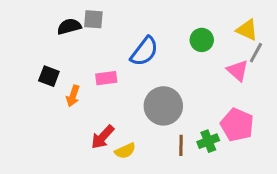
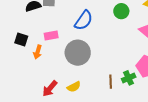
pink rectangle: (106, 78) -> (51, 35), moved
gray circle: (163, 106) -> (78, 53), moved
red arrow: (103, 137) -> (50, 89), moved

